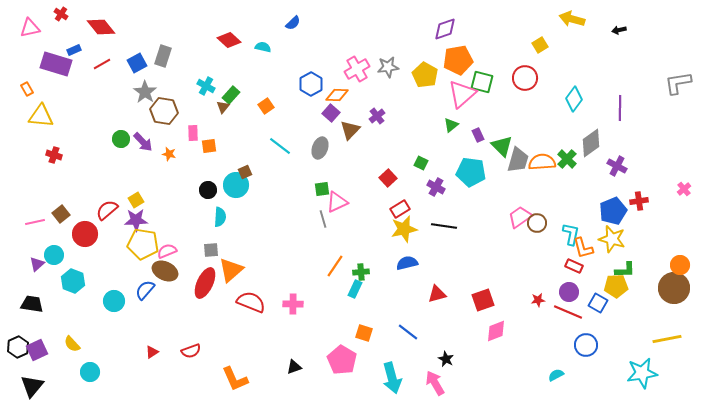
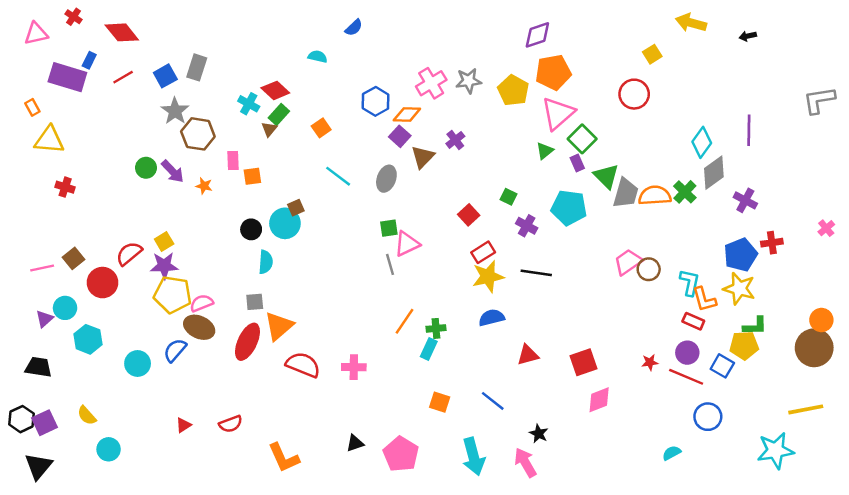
red diamond: (229, 40) -> (275, 90), moved
blue rectangle: (74, 50) -> (89, 60), turned -40
green square: (482, 82) -> (582, 139), moved, turned 30
cyan diamond: (574, 99) -> (702, 142), moved
pink pentagon: (342, 360) -> (401, 454), moved

